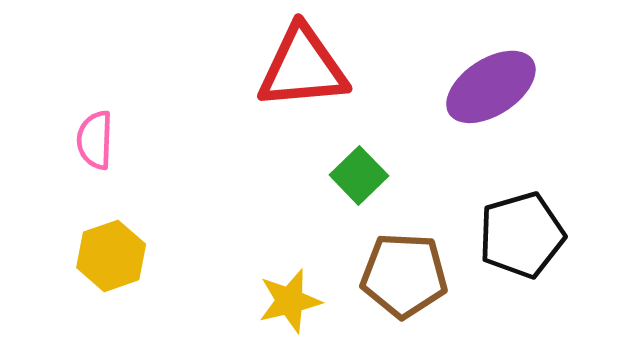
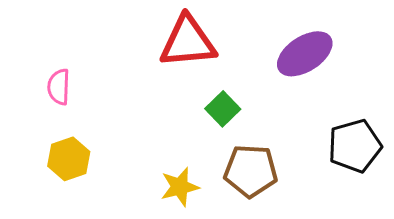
black pentagon: (522, 235) -> (355, 146), moved

